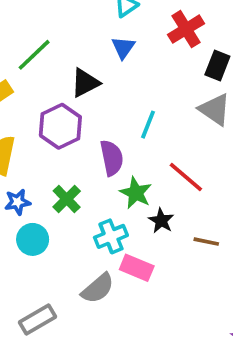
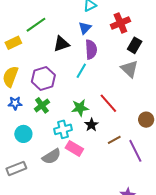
cyan line: (148, 125) -> (81, 71), moved
purple hexagon: (60, 126) -> (43, 78), moved
purple semicircle: (112, 158) -> (91, 50), moved
green star: (136, 193) -> (80, 108), turned 30
cyan circle: (33, 239) -> (23, 134), moved
brown line: (206, 242) -> (114, 140), turned -48

